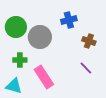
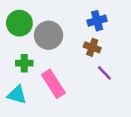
blue cross: (69, 20) -> (97, 21), moved
brown cross: (89, 41) -> (92, 47), moved

